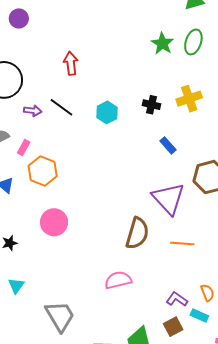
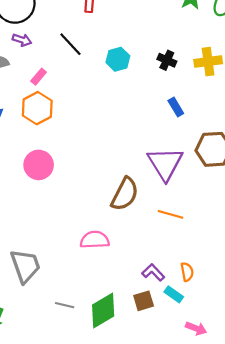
purple arrow: (33, 111) -> (22, 40), moved
pink rectangle: (24, 148) -> (39, 77), moved

